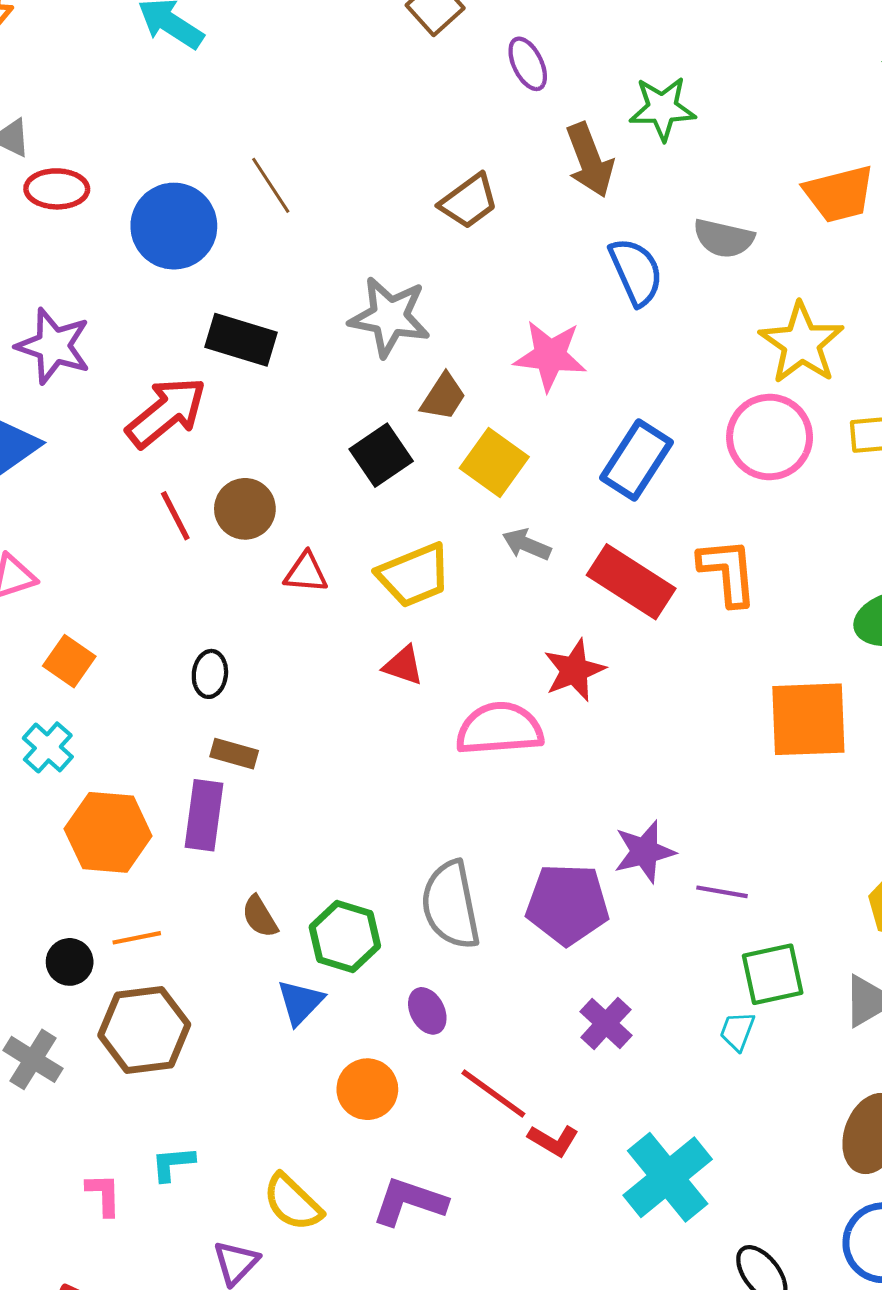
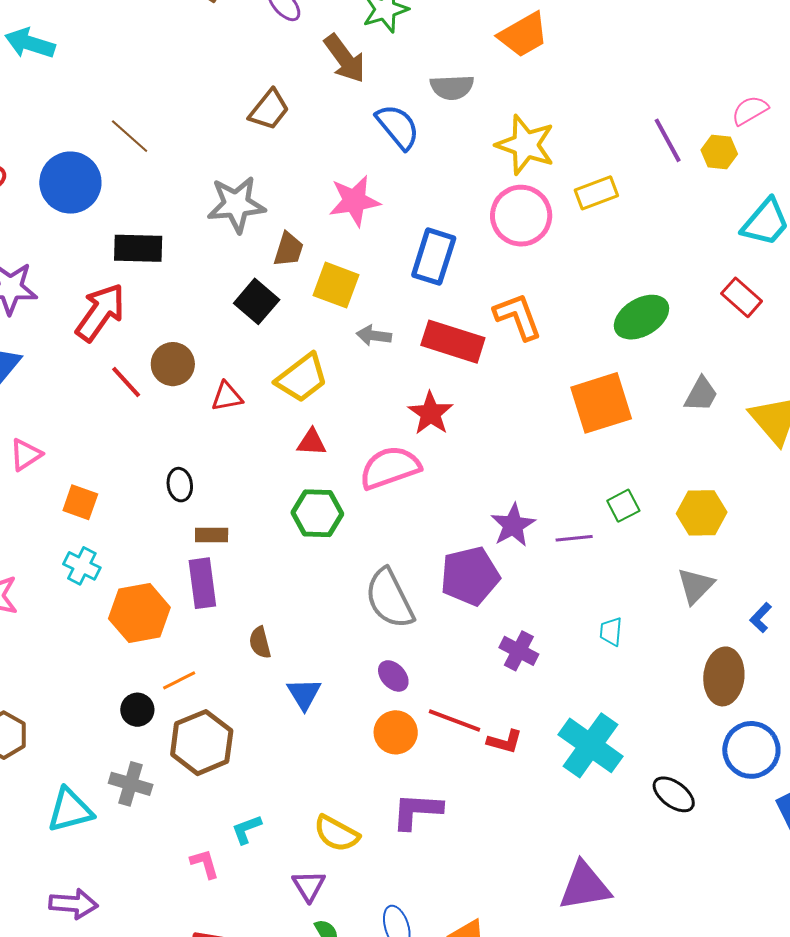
brown semicircle: (260, 917) -> (260, 643), turned 32
green hexagon: (345, 936) -> (317, 513), moved
green square: (773, 974) -> (623, 506), moved, size x0.7
orange circle: (367, 1089) -> (396, 732), moved

